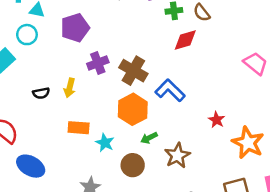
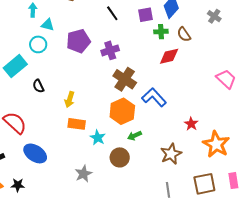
purple cross: (98, 63) -> (110, 50), moved
yellow arrow: (70, 88) -> (70, 99), moved
black semicircle: (41, 93) -> (38, 86), moved, turned 72
brown star: (177, 156) -> (171, 154), moved

